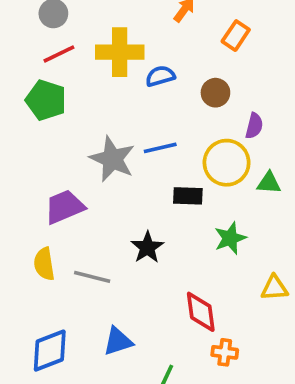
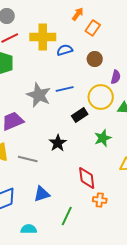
orange rectangle: (236, 36) -> (93, 28), moved
black rectangle: (188, 196) -> (80, 115), turned -35

